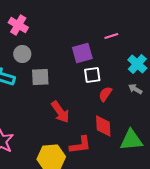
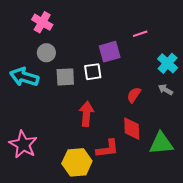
white square: (92, 75) -> (93, 72), moved
red arrow: (60, 112) -> (86, 114), turned -140

